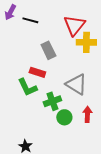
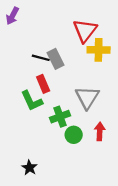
black line: (30, 20) -> (41, 58), moved
red rectangle: (37, 72) -> (43, 84), turned 49
gray triangle: (76, 84) -> (87, 97), turned 30

